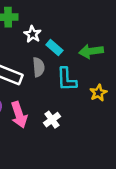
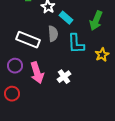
green arrow: (91, 51) -> (96, 21), turned -60

